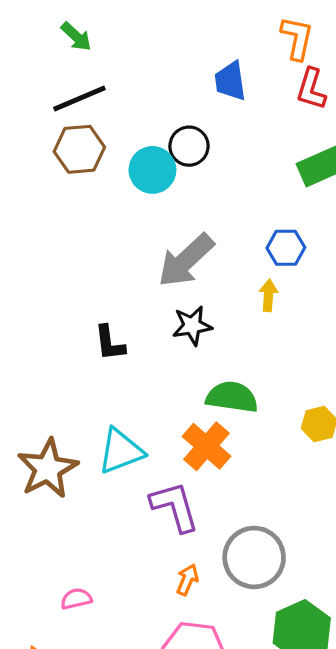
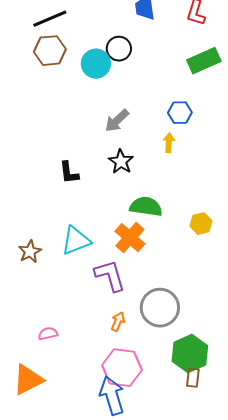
gray arrow: (186, 260) -> (117, 121), size x0.7
black star: (192, 326) -> (121, 162), turned -30
brown star: (48, 469) -> (30, 252), size x0.6

